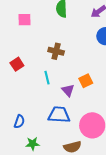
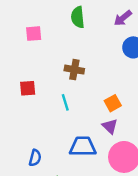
red square: (17, 64) -> (28, 88), turned 32
purple triangle: (68, 90) -> (110, 126), moved

